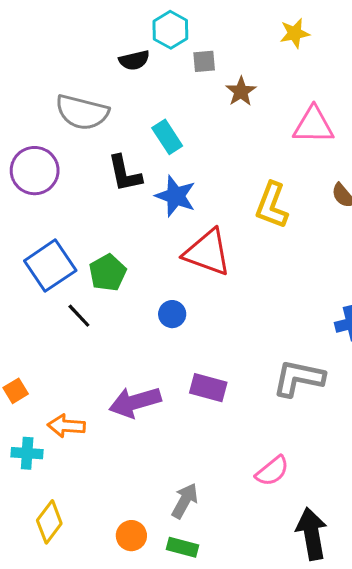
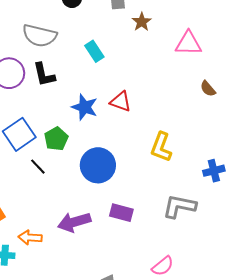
black L-shape: (125, 174) -> (44, 75), moved
blue star: (176, 196) -> (85, 107), moved
yellow L-shape: (272, 205) -> (161, 147), moved
red triangle: (207, 252) -> (121, 102), moved, size x0.7
blue circle: (172, 314) -> (98, 165), size x2.0

